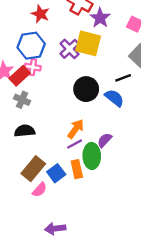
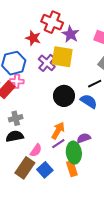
red star: (40, 14) -> (33, 38), moved
gray cross: (22, 100) -> (16, 118), moved, turned -32
purple semicircle: (105, 140) -> (84, 138), turned 32
orange rectangle: (77, 169) -> (72, 168), moved
pink semicircle: (40, 190) -> (36, 150), moved

